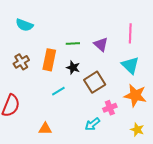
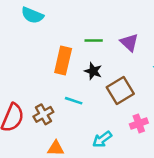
brown cross: (21, 62) -> (43, 114), moved
cyan line: (58, 91) -> (74, 101), turned 48
cyan arrow: (92, 124) -> (102, 139), moved

